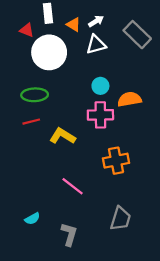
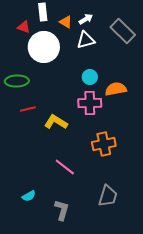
green ellipse: (35, 95) -> (17, 81), moved

